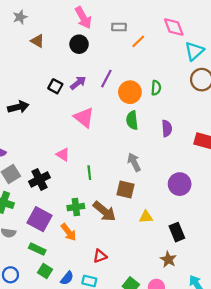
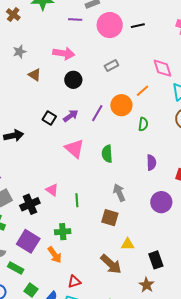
pink arrow: (83, 18) -> (64, 53), moved, turned -55
gray rectangle: (119, 27) -> (111, 66), turned -32
orange line: (138, 41) -> (142, 91), moved
orange circle: (130, 92) -> (121, 105), moved
green semicircle: (132, 120) -> (107, 154), moved
pink triangle: (63, 154) -> (52, 190), moved
purple circle: (180, 184) -> (161, 202), moved
brown arrow: (104, 211) -> (111, 264), moved
green rectangle: (37, 249) -> (16, 268), moved
red triangle: (100, 256) -> (74, 282), moved

